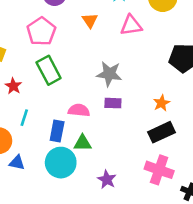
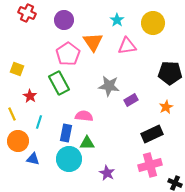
orange triangle: (90, 20) -> (93, 42), size x1.5
pink pentagon: (41, 31) -> (68, 54), moved
purple rectangle: (113, 103) -> (131, 100), moved, turned -32
orange star: (161, 103) -> (166, 107), moved
pink cross: (159, 170) -> (150, 165), turned -35

